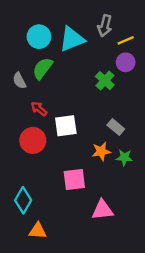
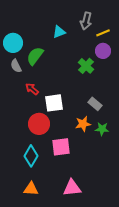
cyan circle: (39, 37) -> (13, 43), moved
cyan triangle: (72, 39) -> (59, 32), size x0.6
red circle: (33, 140) -> (39, 124), moved
cyan diamond: (23, 200) -> (31, 156), moved
pink triangle: (102, 210) -> (72, 188), moved

